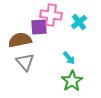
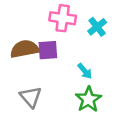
purple square: (39, 27) -> (48, 50), moved
gray triangle: (25, 62) -> (31, 97), moved

